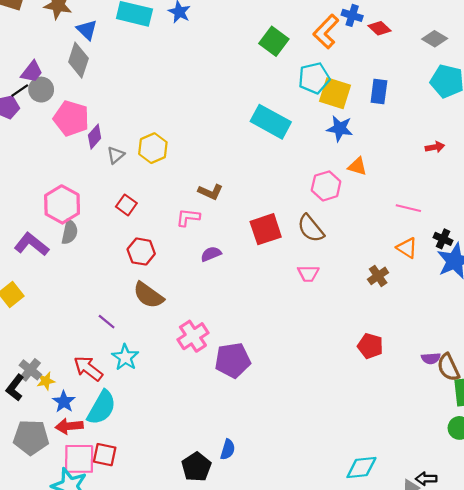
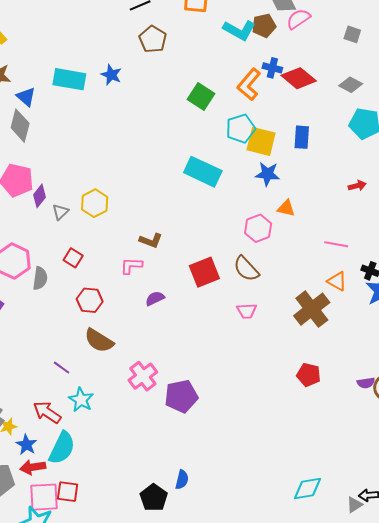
red diamond: (379, 28) -> (299, 78), size x1.6
gray semicircle: (70, 232) -> (40, 278), moved
brown cross: (378, 276) -> (312, 309), size x1.8

